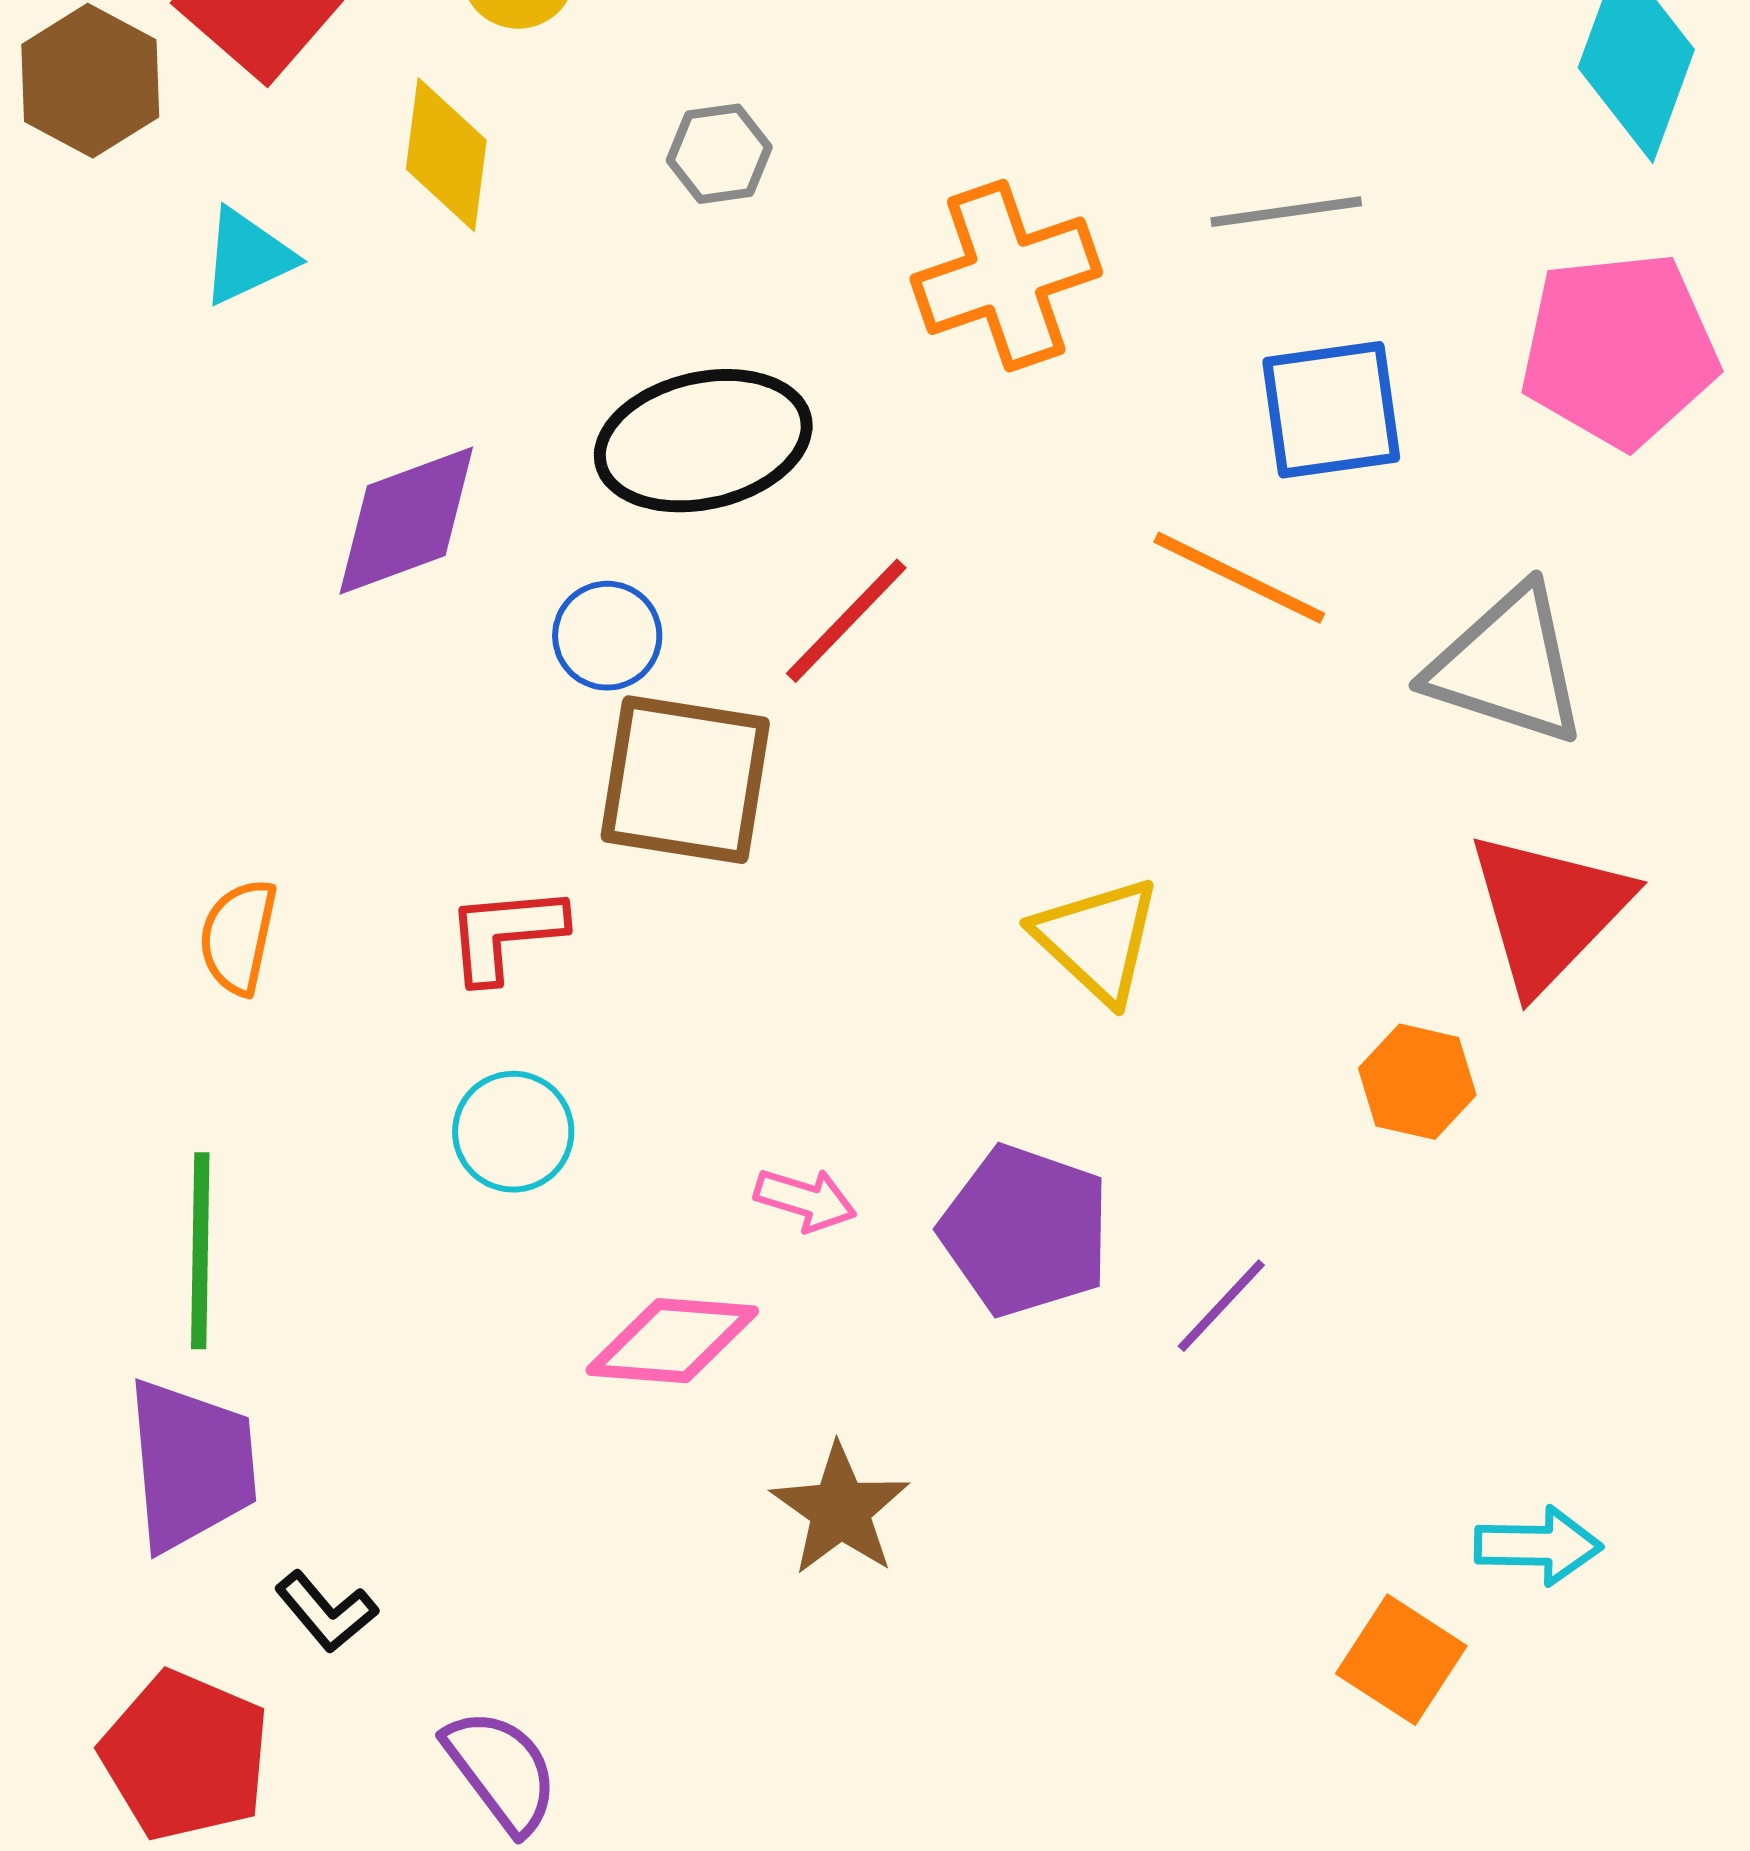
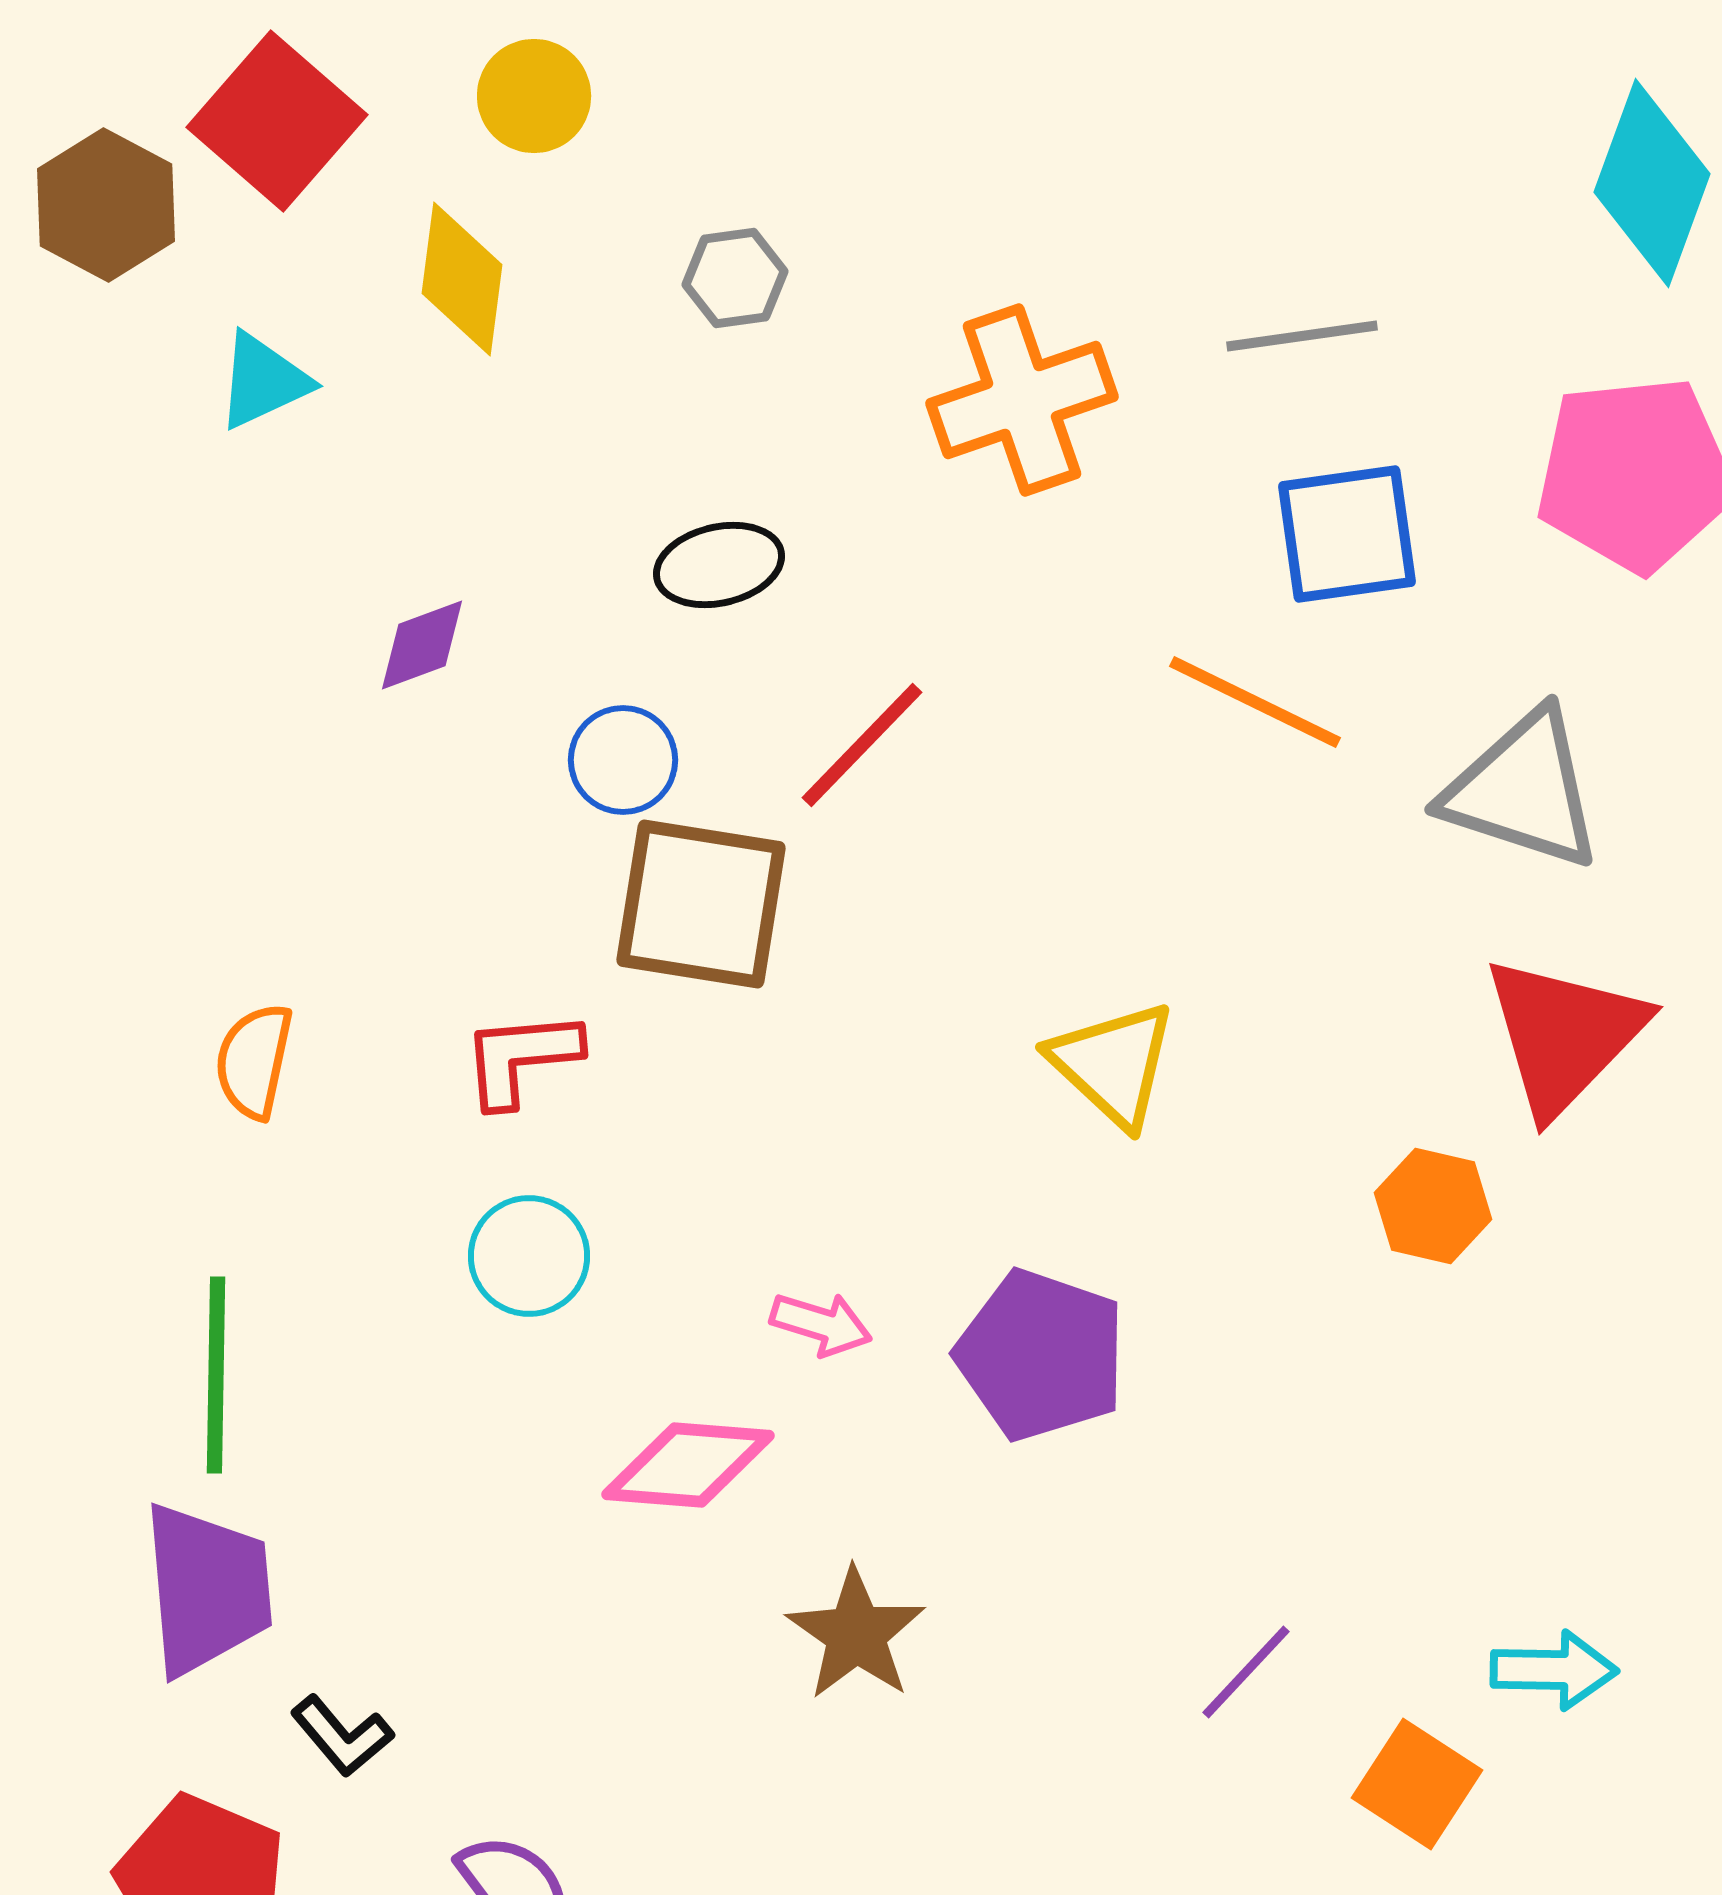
black ellipse: (703, 441) -> (719, 565), size x0.6
purple diamond: (406, 521) -> (422, 645), size x0.6
purple line: (1221, 1306) -> (1246, 1672), moved

